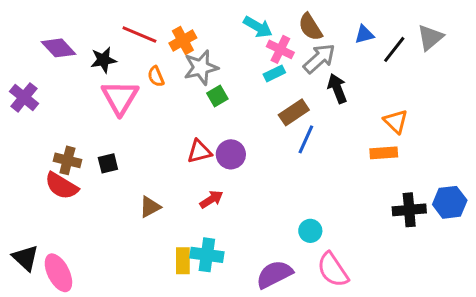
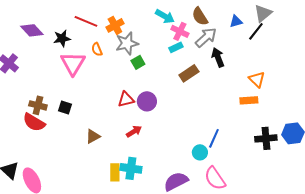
gray triangle: (430, 37) -> (263, 13), moved
blue line: (306, 139) -> (214, 138), moved
black square: (108, 163) -> (65, 107), turned 32

